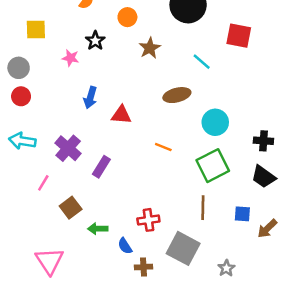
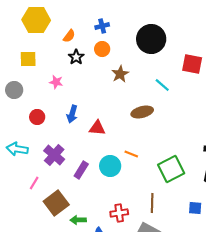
black star: (95, 41) -> (76, 57), moved
red circle: (21, 96) -> (37, 117), moved
cyan circle: (215, 122) -> (110, 166), moved
brown square: (71, 208) -> (56, 203), size x1.4
brown line: (203, 208) -> (152, 203), moved

